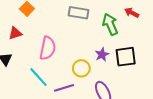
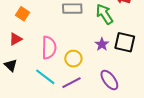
black square: (126, 57) -> (125, 42), turned 30
yellow circle: (81, 68) -> (73, 59), moved

